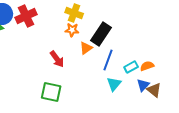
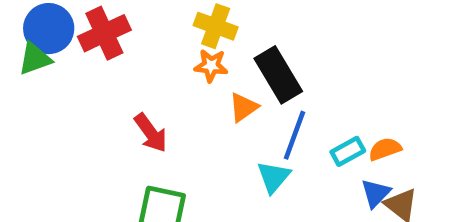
black rectangle: (101, 34) -> (278, 75), turned -65
red arrow: (57, 59) -> (151, 133), moved
cyan triangle: (114, 84) -> (274, 177), moved

